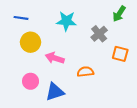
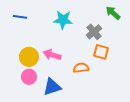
green arrow: (119, 14) -> (113, 13), turned 98
yellow circle: (31, 42) -> (29, 57), moved
orange square: (120, 54) -> (101, 52), moved

